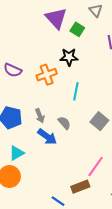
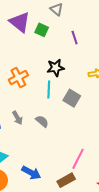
black star: (69, 57) -> (56, 68), moved
gray square: (99, 121) -> (72, 98), moved
blue arrow: (47, 137) -> (31, 173), moved

